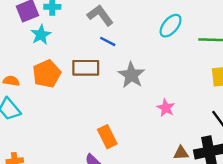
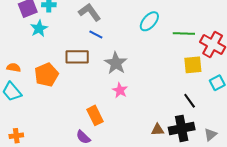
orange pentagon: (47, 74) -> (46, 75), moved
pink star: (166, 108) -> (120, 90), moved

